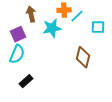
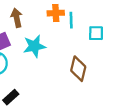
cyan line: (77, 16) -> (71, 20), turned -48
cyan star: (52, 28) -> (34, 46), moved

